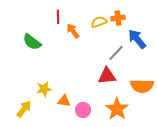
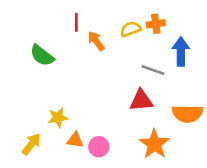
blue arrow: (137, 39) -> (181, 52), turned 40
gray line: (116, 53) -> (153, 70), turned 66
orange triangle: (64, 101) -> (75, 140), moved
pink circle: (83, 110) -> (99, 147), moved

